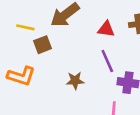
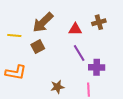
brown square: (42, 45) -> (38, 47), moved
brown star: (75, 81) -> (57, 87), moved

